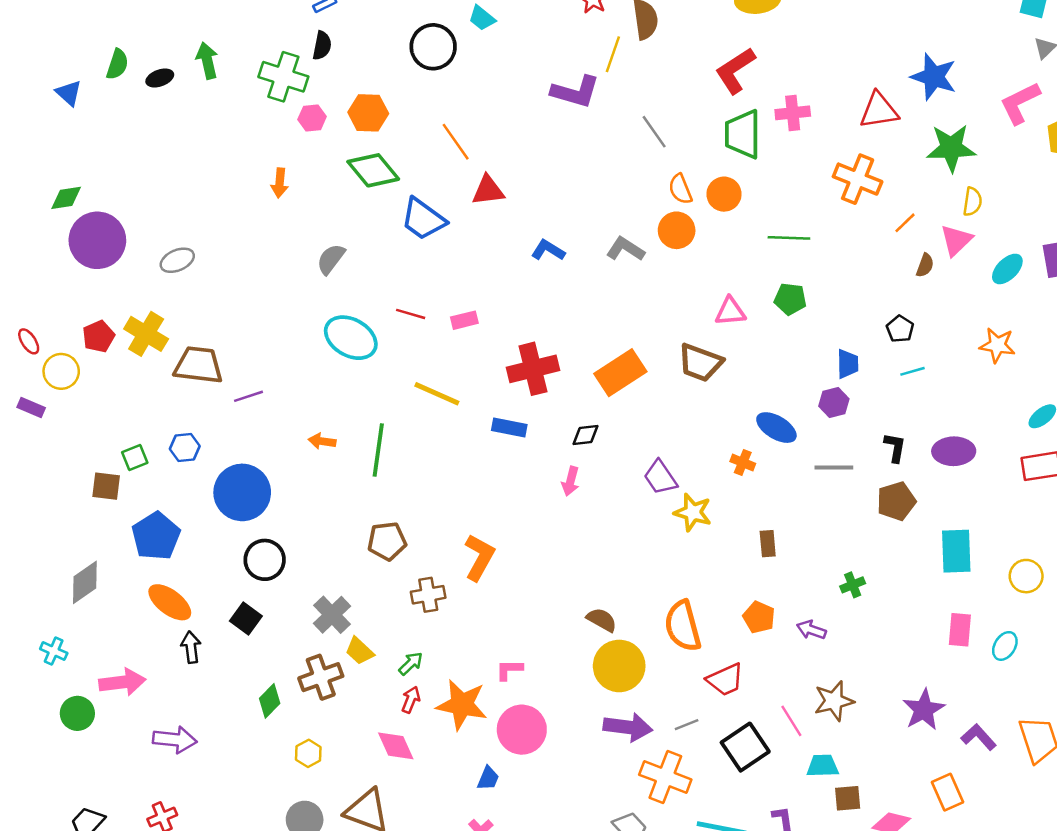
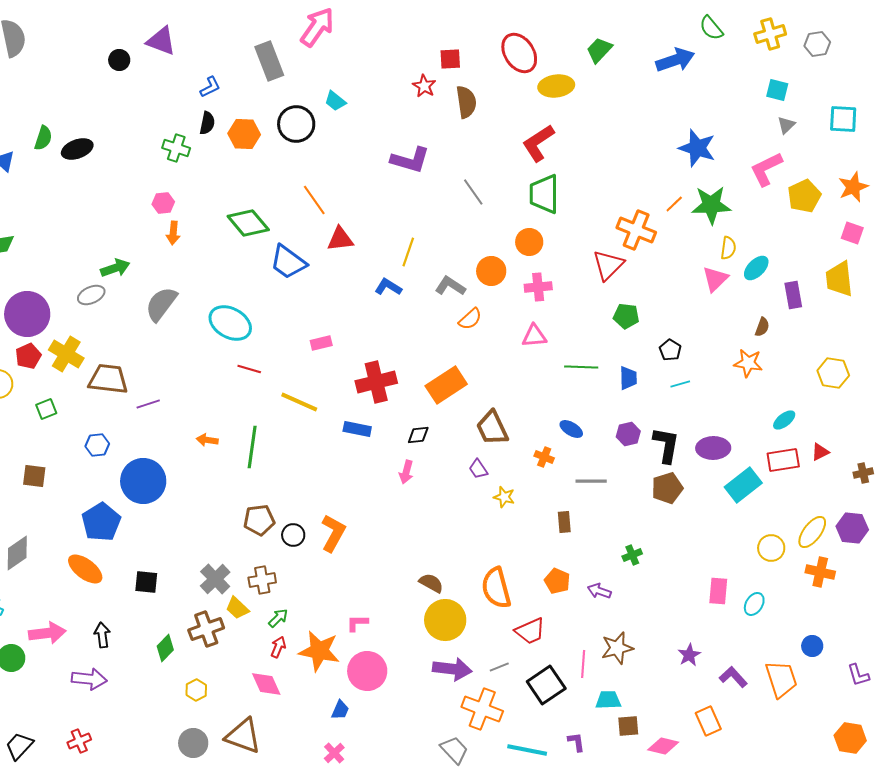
yellow line: (613, 54) -> (408, 252), moved
green arrow: (207, 61) -> (115, 268), moved, turned 84
green cross: (283, 77) -> (176, 148), size x0.7
black ellipse: (160, 78) -> (77, 149), size x1.4
red triangle: (879, 110) -> (608, 265), moved, turned -36
orange hexagon: (368, 113) -> (244, 134), moved
pink cross: (793, 113) -> (538, 287), moved
pink hexagon: (312, 118) -> (163, 203), moved
orange semicircle: (680, 189) -> (470, 319), moved, turned -110
orange line: (905, 223) -> (674, 204), moved
green line: (789, 238) -> (581, 367), moved
purple circle: (97, 240) -> (27, 314), moved
gray semicircle: (331, 259) -> (161, 304), moved, size x1.4
brown semicircle: (925, 265) -> (762, 327), moved
cyan ellipse: (1007, 269) -> (756, 268), moved
green pentagon: (790, 299) -> (626, 316), moved
red line: (411, 314) -> (249, 369), moved
cyan ellipse: (351, 338) -> (230, 323), moved
brown trapezoid: (700, 363) -> (492, 428), moved, turned 45
purple hexagon: (834, 403) -> (628, 434), moved
blue ellipse: (776, 428) -> (571, 429), size x0.7
black L-shape: (895, 447) -> (666, 445), size x1.5
green square: (135, 457) -> (46, 409), moved
gray line: (834, 467) -> (591, 481), moved
purple trapezoid: (660, 477) -> (478, 469), size x0.7
yellow star: (693, 512) -> (504, 497), size x0.7
blue pentagon: (156, 536) -> (101, 522), moved
cyan rectangle: (956, 551) -> (743, 485), moved, turned 54
black circle: (265, 560) -> (293, 535), moved, size x0.7
brown cross: (428, 595) -> (262, 580), moved
black square: (246, 619) -> (146, 582), turned -30
black arrow: (191, 647) -> (102, 635), moved
purple star: (924, 710) -> (689, 655), size x0.7
pink line: (791, 721) -> (583, 664), turned 36

